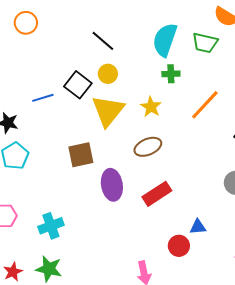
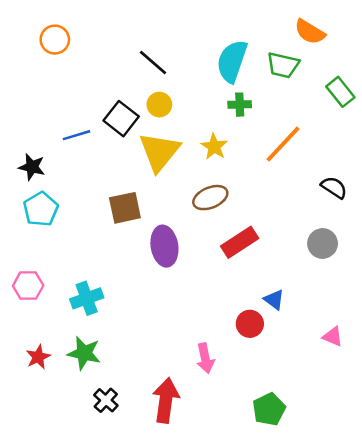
red rectangle: (157, 194) -> (240, 242), moved
blue triangle: (198, 227) -> (274, 300), turned 42

